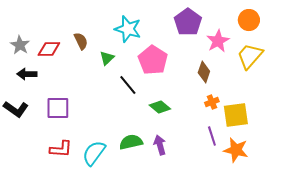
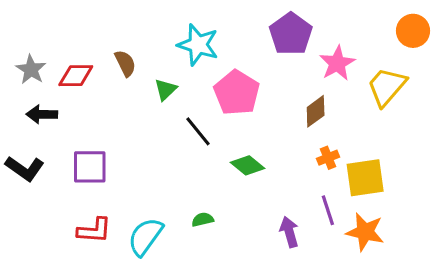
orange circle: (249, 20) -> (413, 31), moved
brown diamond: (204, 72) -> (316, 111), turned 35
green semicircle: (131, 142) -> (203, 220), size x0.6
purple arrow: (160, 145) -> (289, 232), moved

